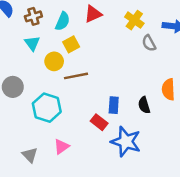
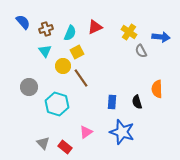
brown line: (76, 76) -> (81, 78), turned 66
red rectangle: (99, 122) -> (65, 147), moved
pink triangle: (61, 146) -> (86, 132), moved

